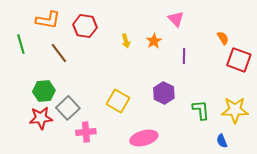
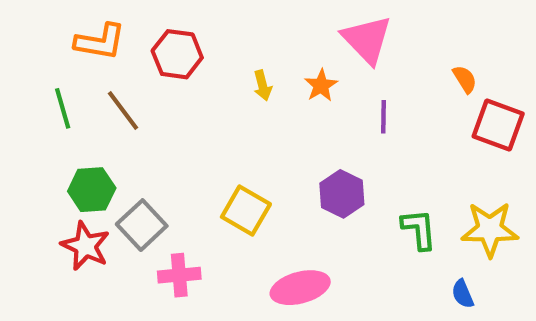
pink triangle: (176, 19) -> (367, 40), size x1.5
green line: (21, 44) -> (63, 108), moved
red star: (41, 118) -> (85, 246), turned 30

